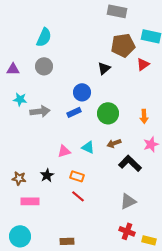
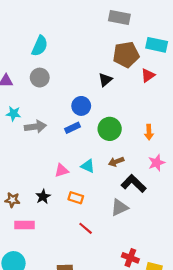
red line: (78, 196) -> (86, 228), moved
gray triangle: (128, 201) -> (119, 208), moved

